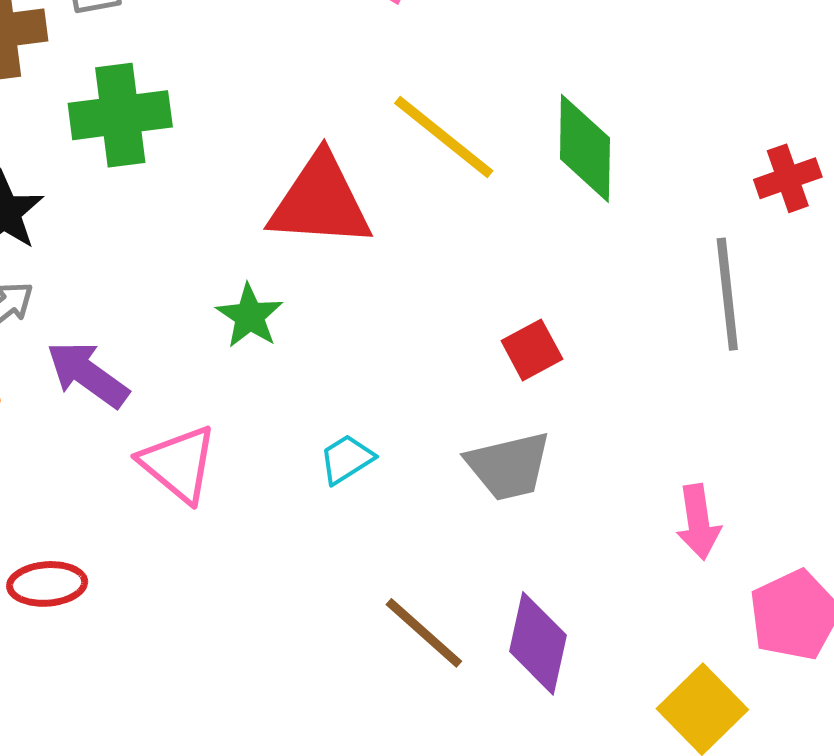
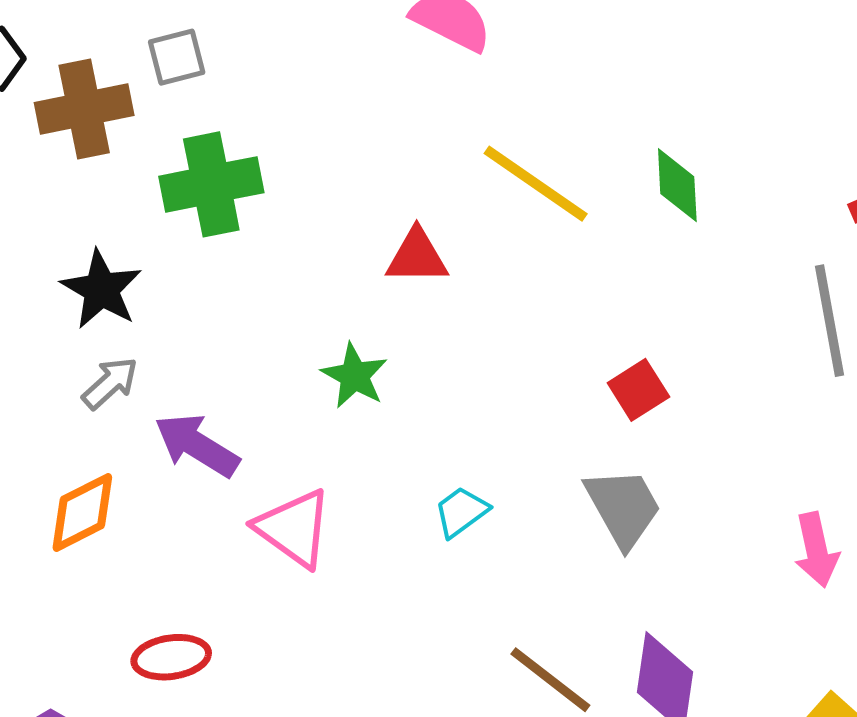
green diamond: (585, 148) -> (677, 185), size x0.7
red triangle: (320, 201) -> (417, 257), size x0.6
gray trapezoid: (509, 466) -> (623, 507), turned -102

